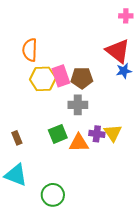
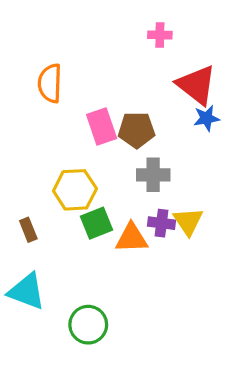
pink cross: (126, 16) -> (160, 35), moved
yellow hexagon: (43, 79) -> (75, 190), moved
gray cross: (78, 105) -> (153, 175), moved

